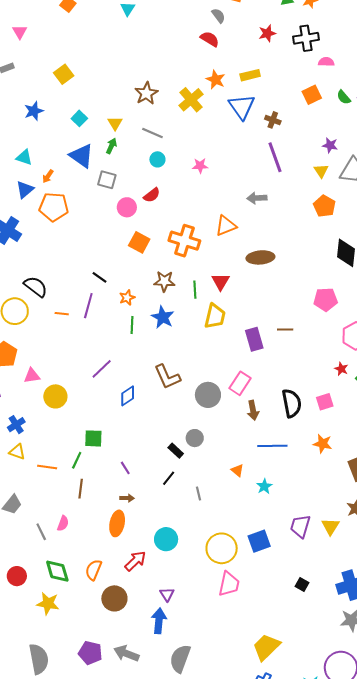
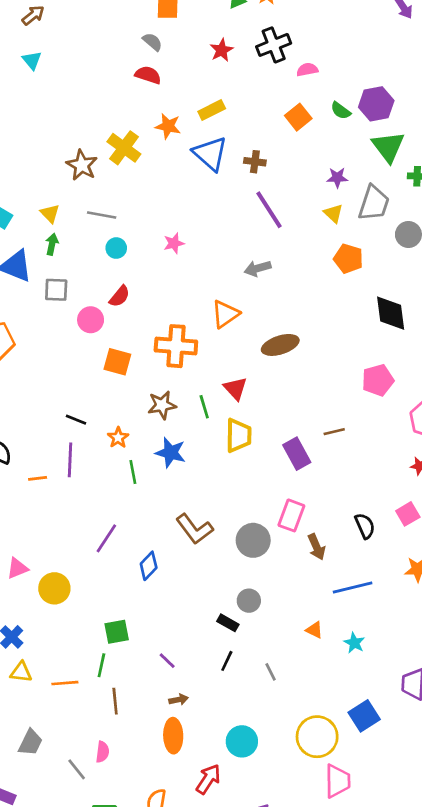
yellow cross: (191, 100) -> (124, 148), moved
black semicircle: (292, 403) -> (365, 526), size x0.7

